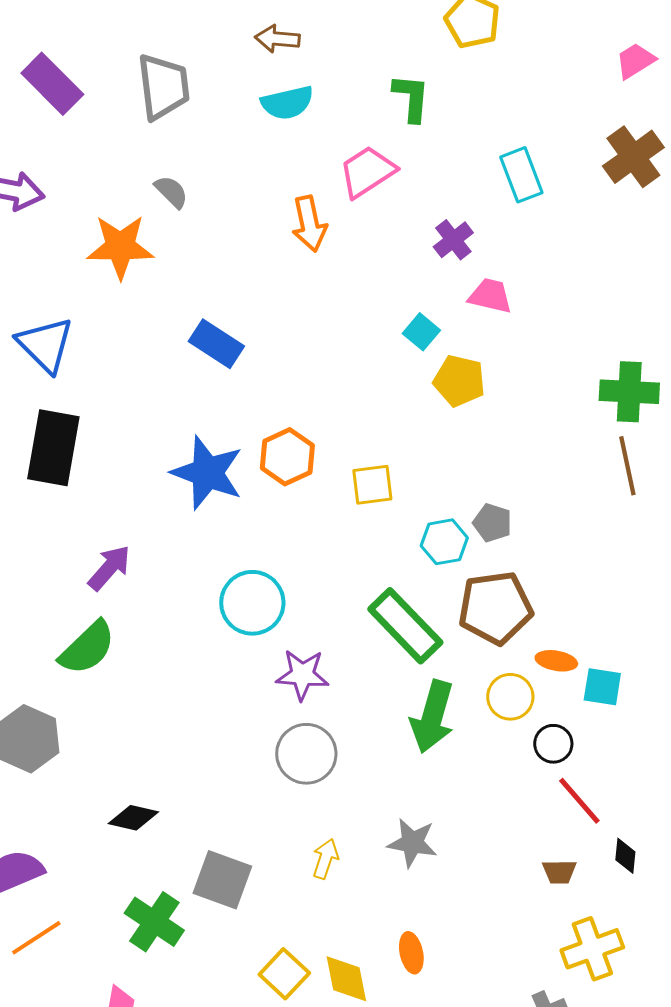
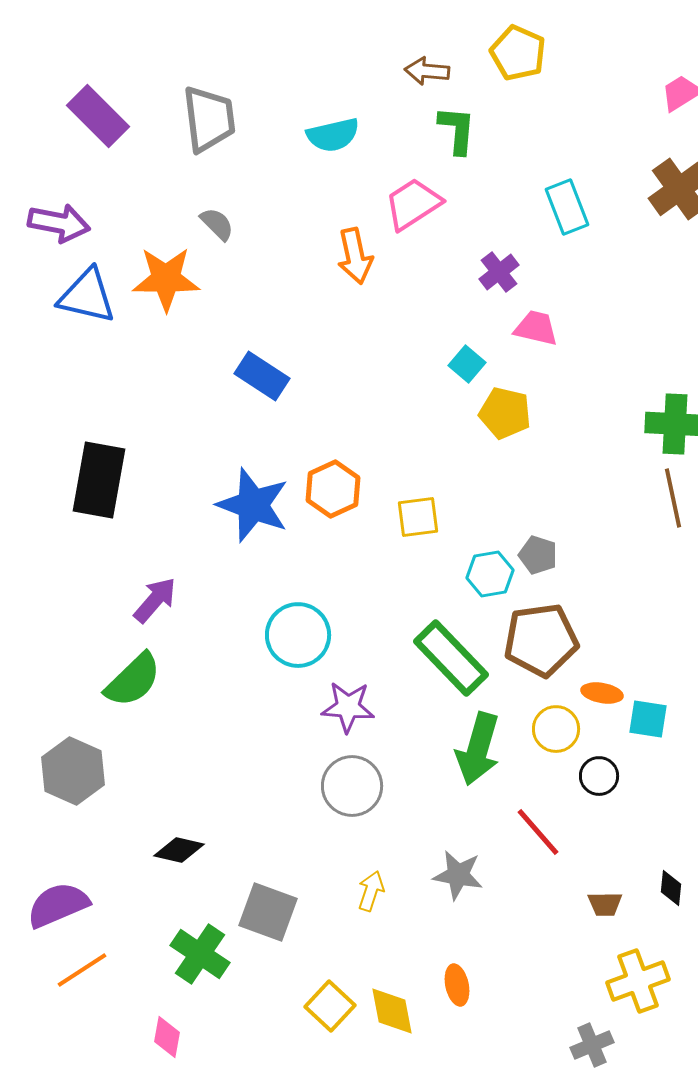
brown arrow: (277, 39) -> (427, 71), moved
blue triangle: (45, 345) -> (87, 296), moved, turned -32
red line: (579, 801) -> (538, 832), moved

